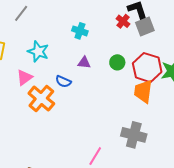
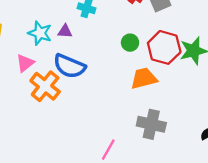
purple triangle: (84, 63) -> (65, 31), moved
blue semicircle: (63, 82) -> (69, 66), size x1.8
orange trapezoid: (143, 91) -> (144, 78), moved, turned 70

